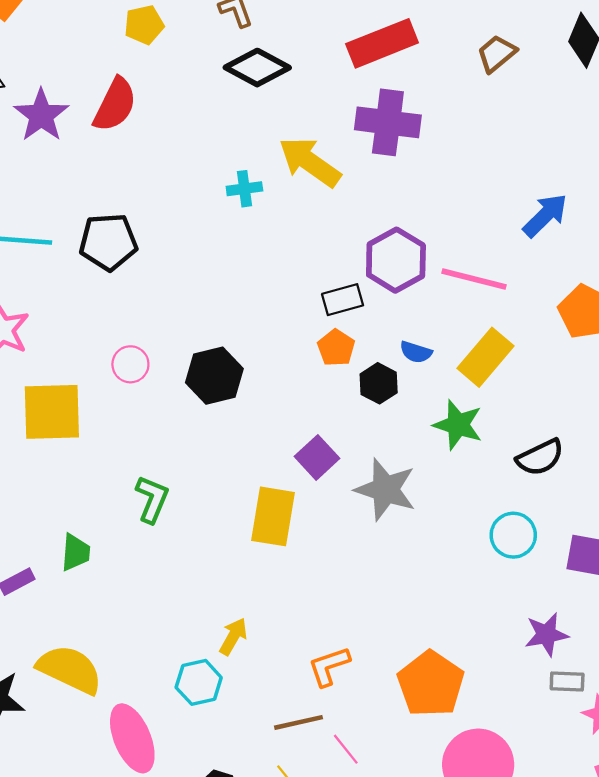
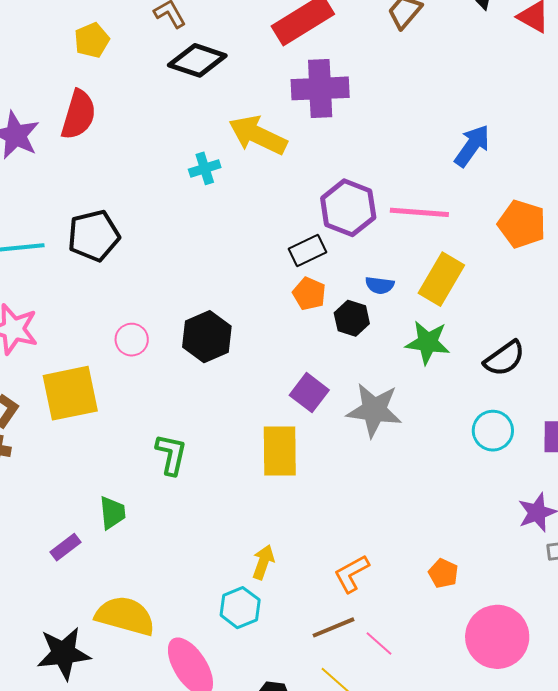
orange pentagon: (431, 684) -> (443, 573), size x0.5

